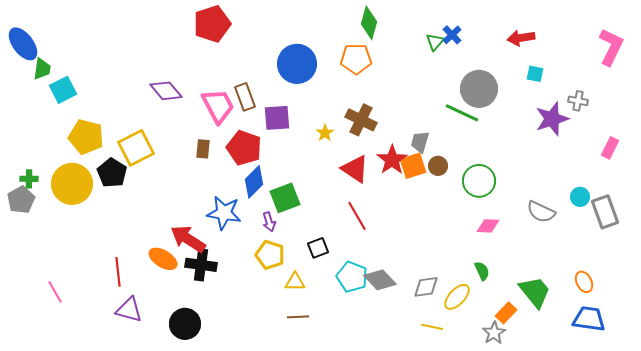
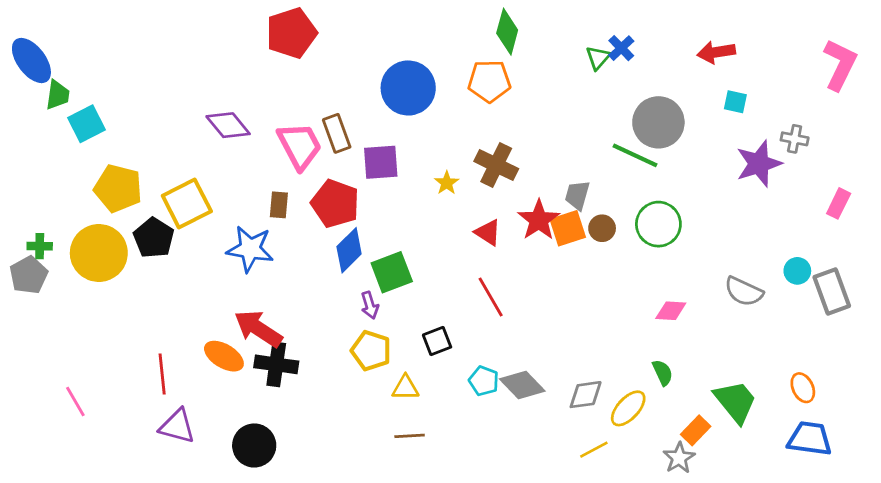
red triangle: (355, 169) -> (488, 232), size x0.7
green circle: (479, 181) -> (658, 224), moved
blue star: (224, 213) -> (250, 249), moved
cyan pentagon: (352, 277) -> (484, 381), size x0.7
yellow line: (432, 327) -> (594, 450), turned -40

